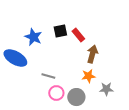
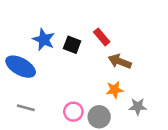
black square: (60, 31) -> (72, 45), moved, turned 32
brown arrow: (92, 54) -> (120, 61), turned -84
gray line: (48, 76) -> (26, 108), moved

